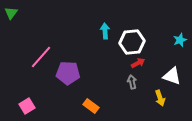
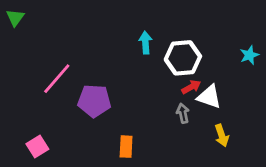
white triangle: (172, 76) -> (209, 97), moved
orange rectangle: (91, 106) -> (126, 147), turned 56

